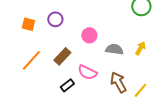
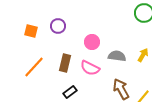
brown rectangle: (62, 56) -> (65, 63), turned -30
pink semicircle: (87, 72) -> (90, 68), moved

